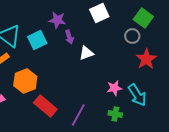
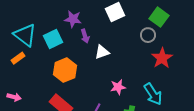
orange hexagon: (25, 81) -> (65, 70), moved
pink star: (114, 88) -> (118, 87), moved

